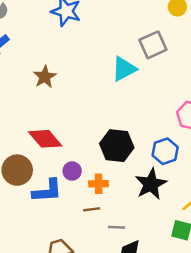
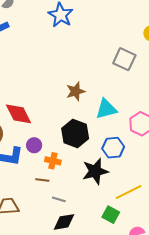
gray square: (153, 45) -> (124, 59), turned 35
cyan triangle: (124, 69) -> (106, 109), moved
brown star: (45, 77) -> (76, 91), moved

